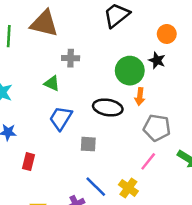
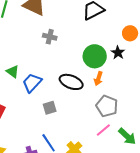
green triangle: (52, 83) -> (13, 72), moved
gray square: (88, 144) -> (50, 108), turned -32
pink line: (148, 161) -> (103, 130), moved

